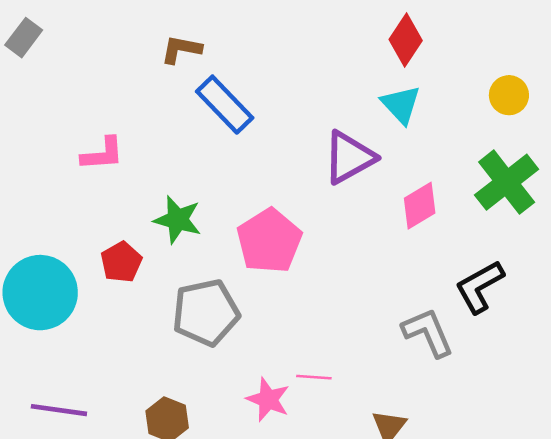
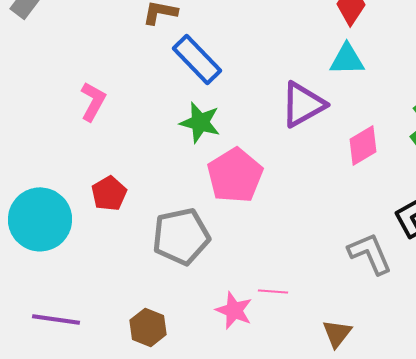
cyan triangle: (401, 105) -> (347, 59), turned -48
pink L-shape: (102, 154) -> (93, 101), turned -57
green star: (178, 220) -> (200, 122), moved

